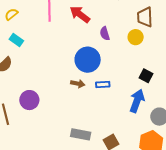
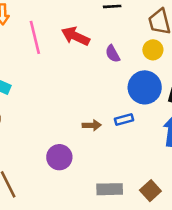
blue circle: (88, 60) -> (145, 87), moved
purple circle: (29, 100) -> (59, 157), moved

